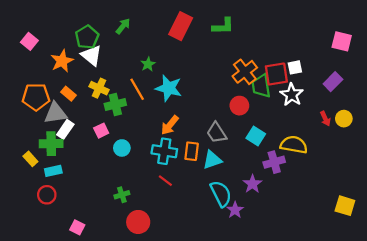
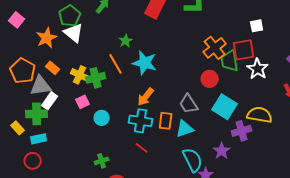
white square: (295, 67) -> (257, 26), moved
yellow cross: (99, 88) -> (80, 75), moved
orange pentagon: (36, 97) -> (23, 71), turned 30
cyan square: (256, 136) -> (225, 107), size x1.4

